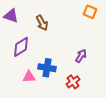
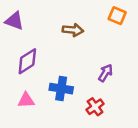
brown arrow: (42, 23) -> (73, 30), moved, turned -56
pink triangle: (29, 77) -> (26, 100), moved

